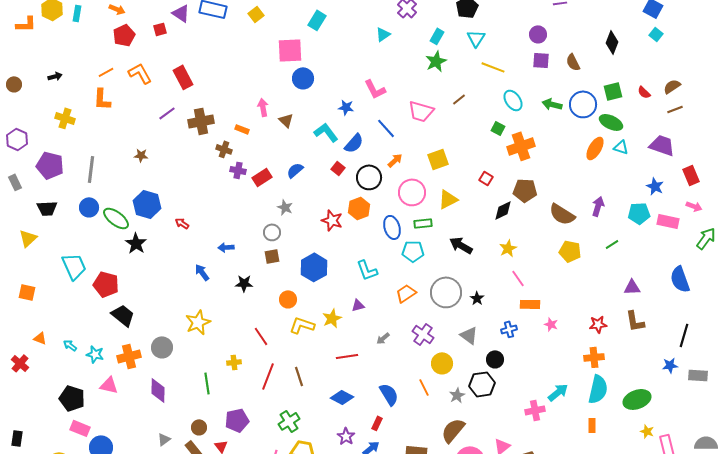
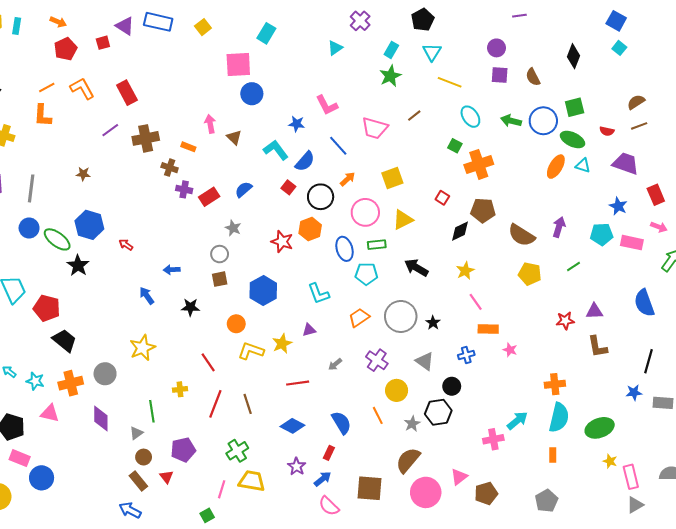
red semicircle: (644, 92) -> (607, 131), moved, turned -32
red star: (598, 324) -> (565, 321), moved
gray triangle: (164, 439) -> (136, 433), moved

